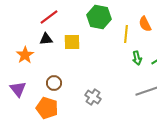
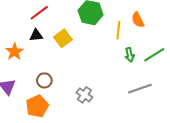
yellow square: (72, 42) -> (63, 38), turned -36
orange pentagon: (47, 108) -> (37, 106), turned 30

